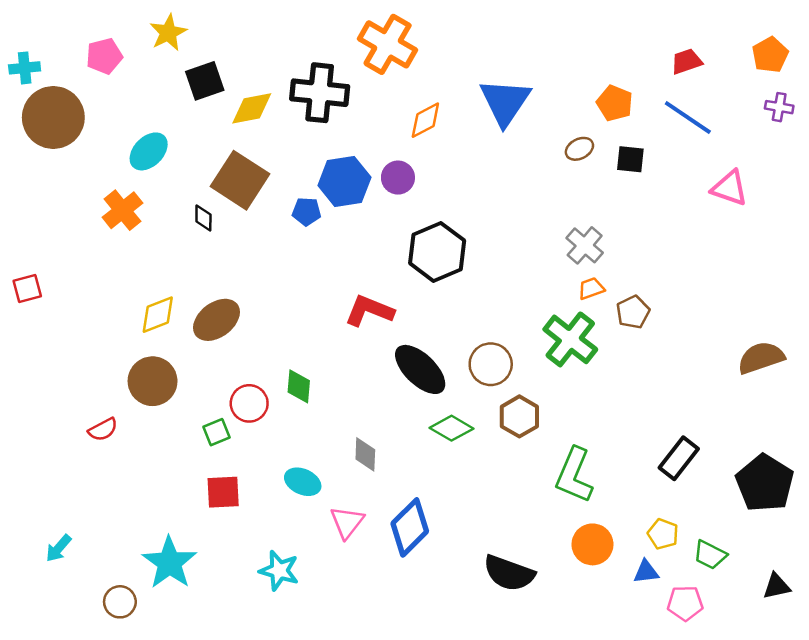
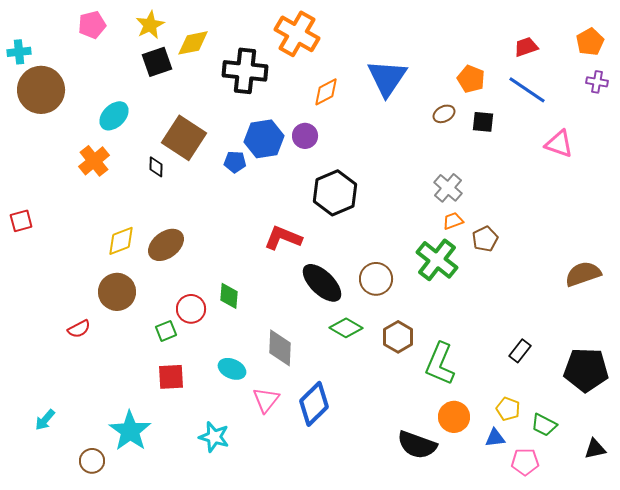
yellow star: (168, 33) -> (150, 25), moved
pink pentagon: (104, 56) -> (92, 25), moved
yellow diamond: (252, 108) -> (193, 43), moved
brown hexagon: (519, 416) -> (398, 337), moved
gray diamond: (365, 454) -> (280, 348), size x1.4
black rectangle: (679, 458) -> (520, 351), size x0.7
black pentagon: (765, 483) -> (586, 370), turned -30
black semicircle: (509, 573) -> (417, 445), moved

